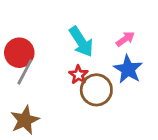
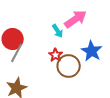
pink arrow: (125, 39) -> (76, 19), moved, size x1.6
cyan arrow: (81, 42) -> (58, 31), size x0.6

